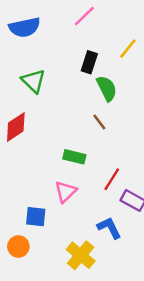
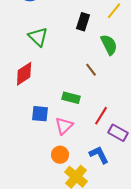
green semicircle: (107, 88) -> (109, 45), moved
blue square: (36, 217) -> (40, 114), moved
orange circle: (18, 246) -> (60, 155), moved

